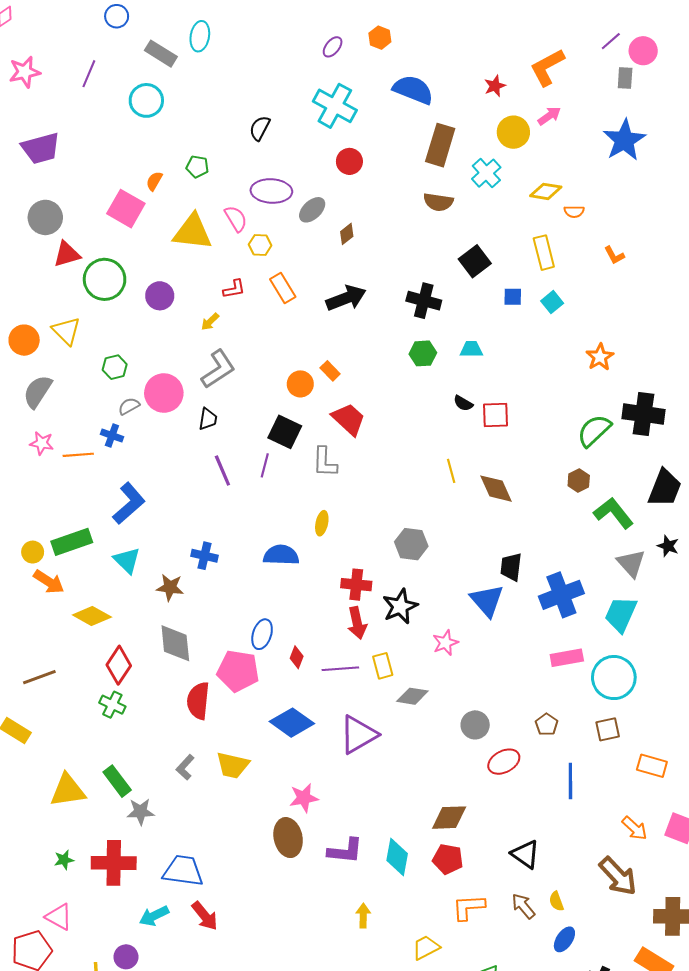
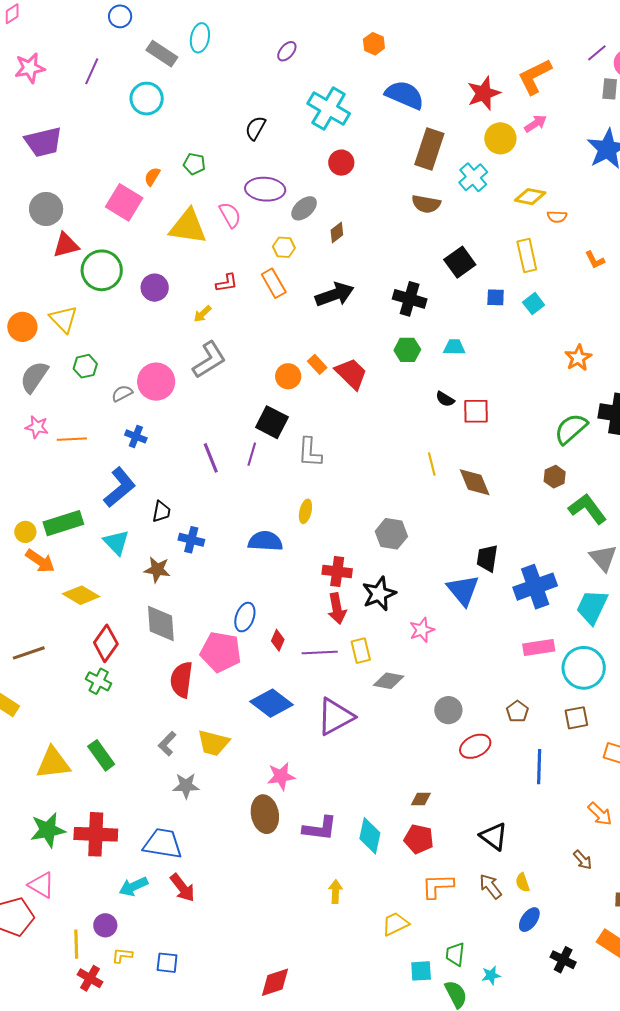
purple ellipse: (333, 47) -> (287, 51), moved
red star: (495, 86) -> (484, 93), size x1.6
yellow hexagon: (260, 245) -> (284, 247), moved
green hexagon: (115, 367) -> (85, 366), moved
black trapezoid: (208, 419) -> (161, 512), moved
red trapezoid: (349, 419) -> (351, 374), moved
blue cross: (112, 435) -> (136, 436), moved
gray star: (141, 812) -> (186, 786), moved
brown diamond: (449, 818) -> (421, 799), size x0.6
green star: (64, 860) -> (48, 830), size x1.8
brown arrow: (618, 876) -> (583, 860), size x0.5

